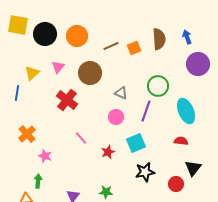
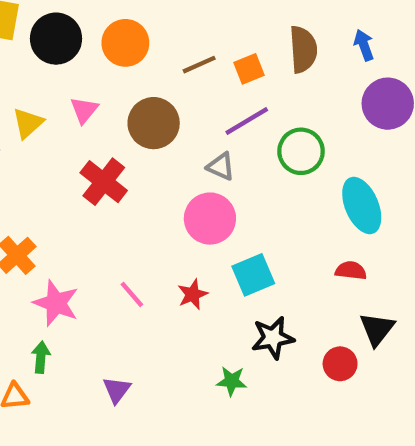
purple line: (146, 111) -> (247, 121), moved, turned 40
pink circle: (116, 117) -> (210, 219), size x1.5
pink line: (81, 138) -> (132, 294), moved
pink star: (45, 156) -> (56, 303), size x1.5
green star: (106, 192) -> (232, 381), moved

